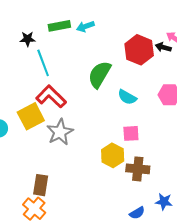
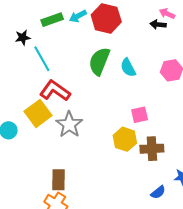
red hexagon: (139, 50) -> (106, 18), moved
cyan semicircle: (127, 97) -> (128, 68), moved, turned 42

